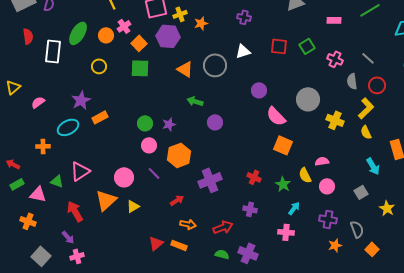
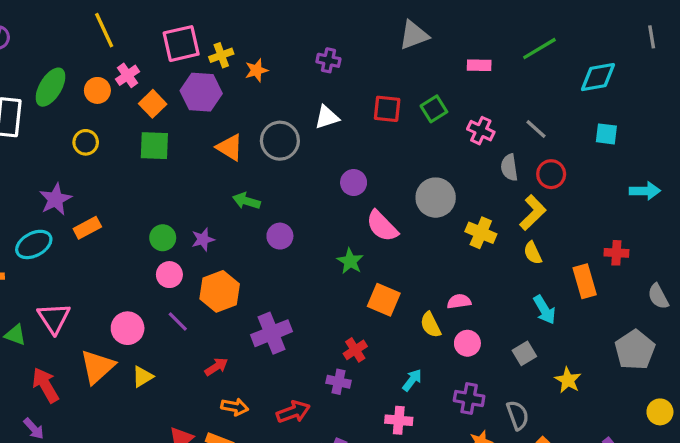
orange square: (283, 145) -> (384, 300), moved
pink triangle: (80, 171) -> (54, 318), turned -30
red cross: (254, 177) -> (355, 350), moved, turned 32
green star: (283, 184) -> (350, 261), moved

